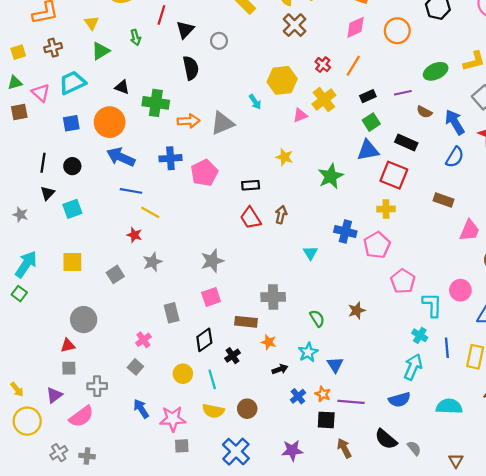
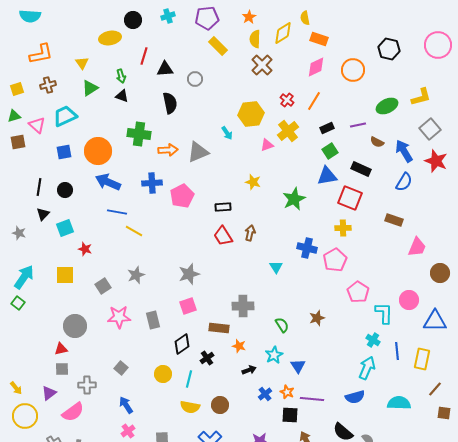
black triangle: (185, 30) -> (165, 69), turned 42
black triangle: (122, 87) -> (122, 96), moved
red star: (134, 235) -> (85, 249), moved
pink cross: (143, 340) -> (128, 431), moved
cyan line: (212, 379) -> (189, 379), turned 30
pink star: (173, 419) -> (119, 317), moved

